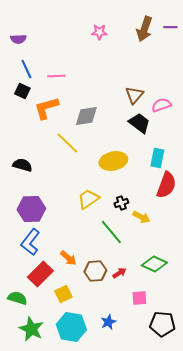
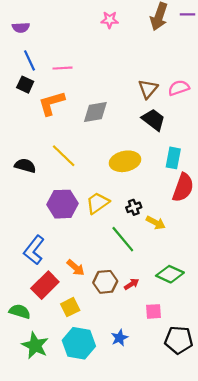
pink semicircle: (161, 105) -> (179, 88), moved
yellow line: (67, 143) -> (64, 156), moved
purple hexagon: (31, 209) -> (62, 204), moved

